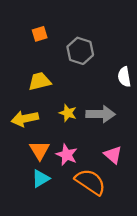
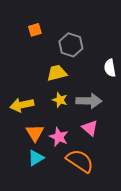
yellow trapezoid: (40, 81) -> (57, 73), moved
pink triangle: (113, 155) -> (90, 128), moved

